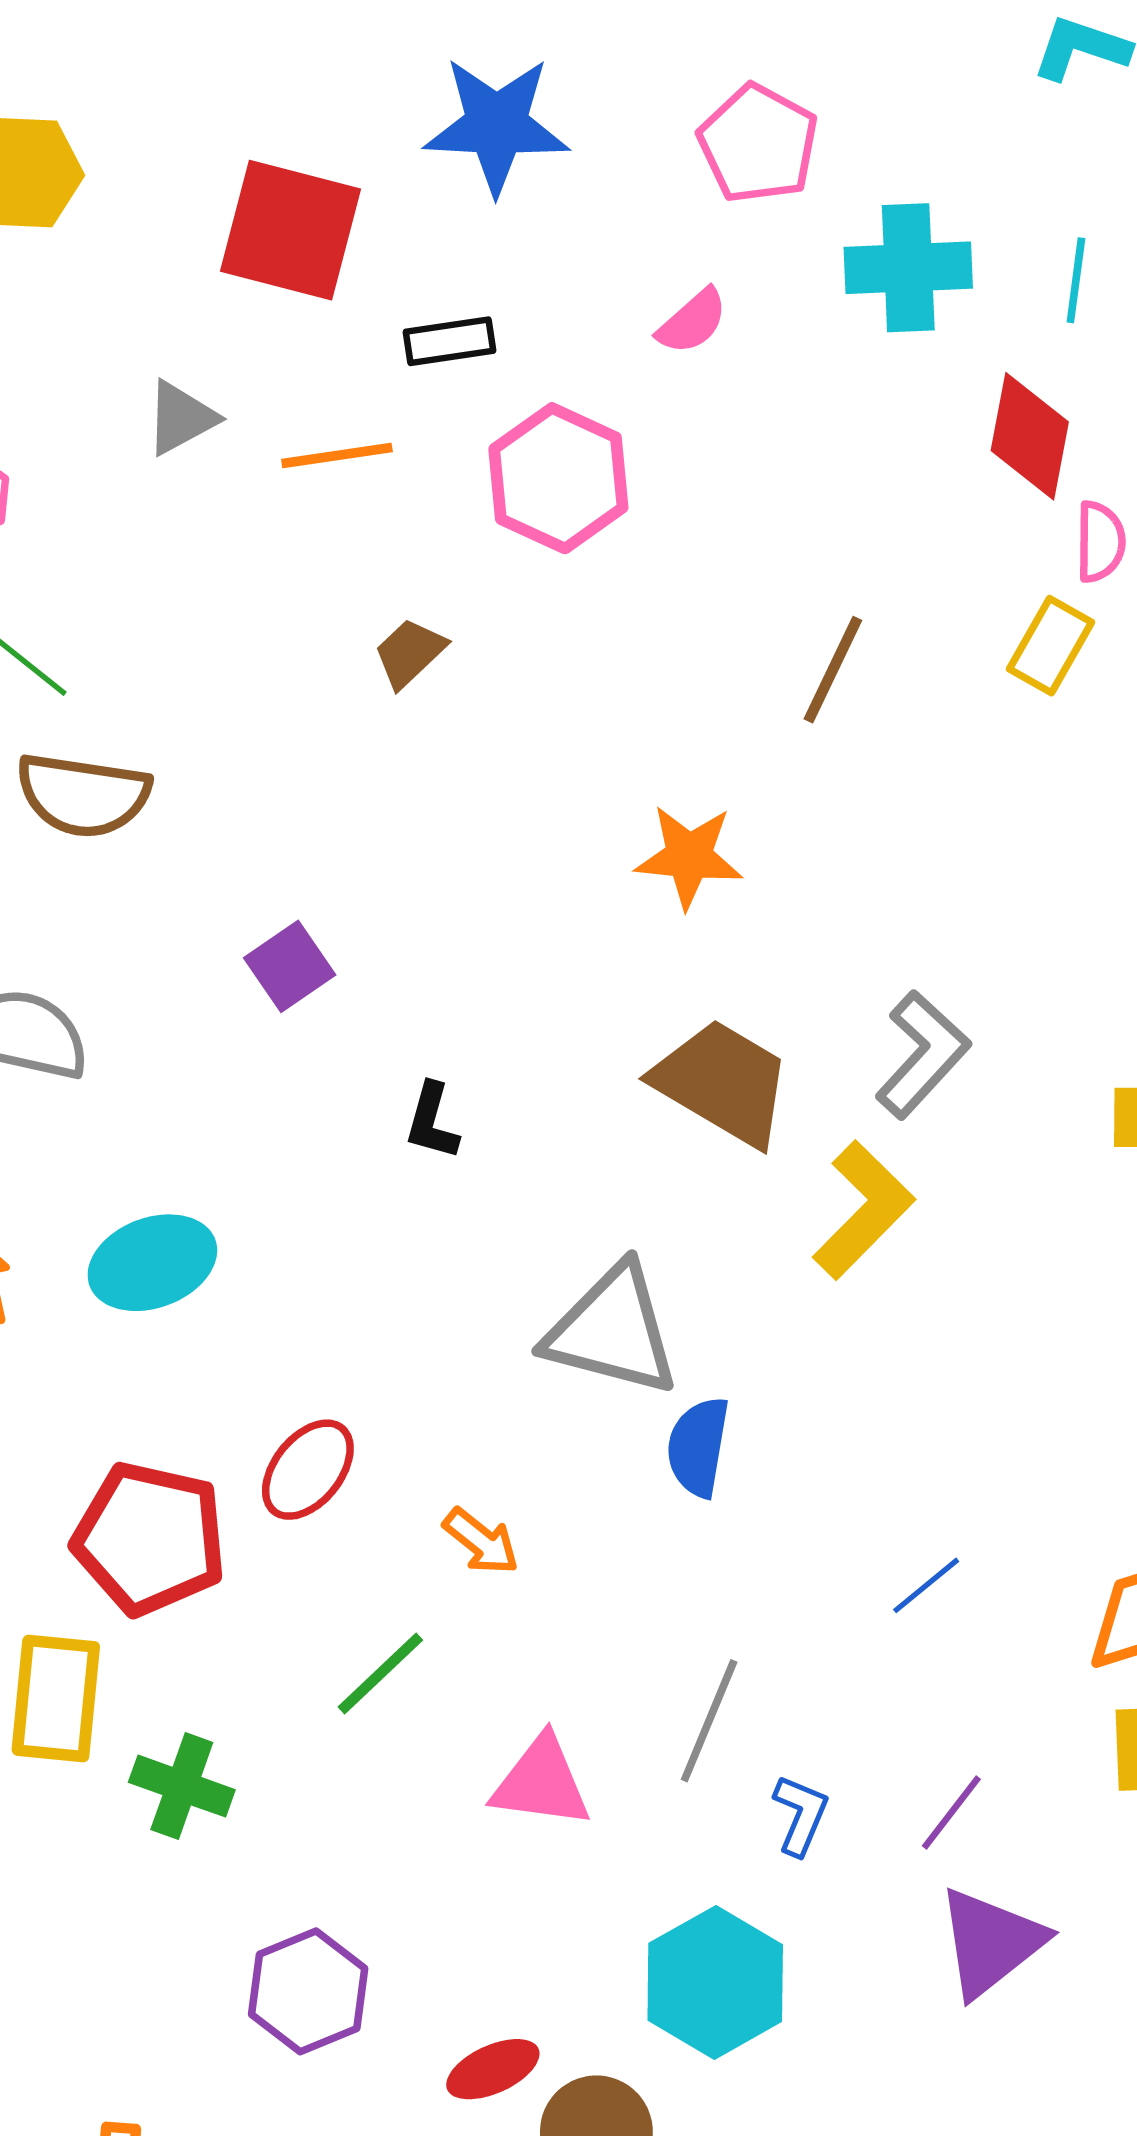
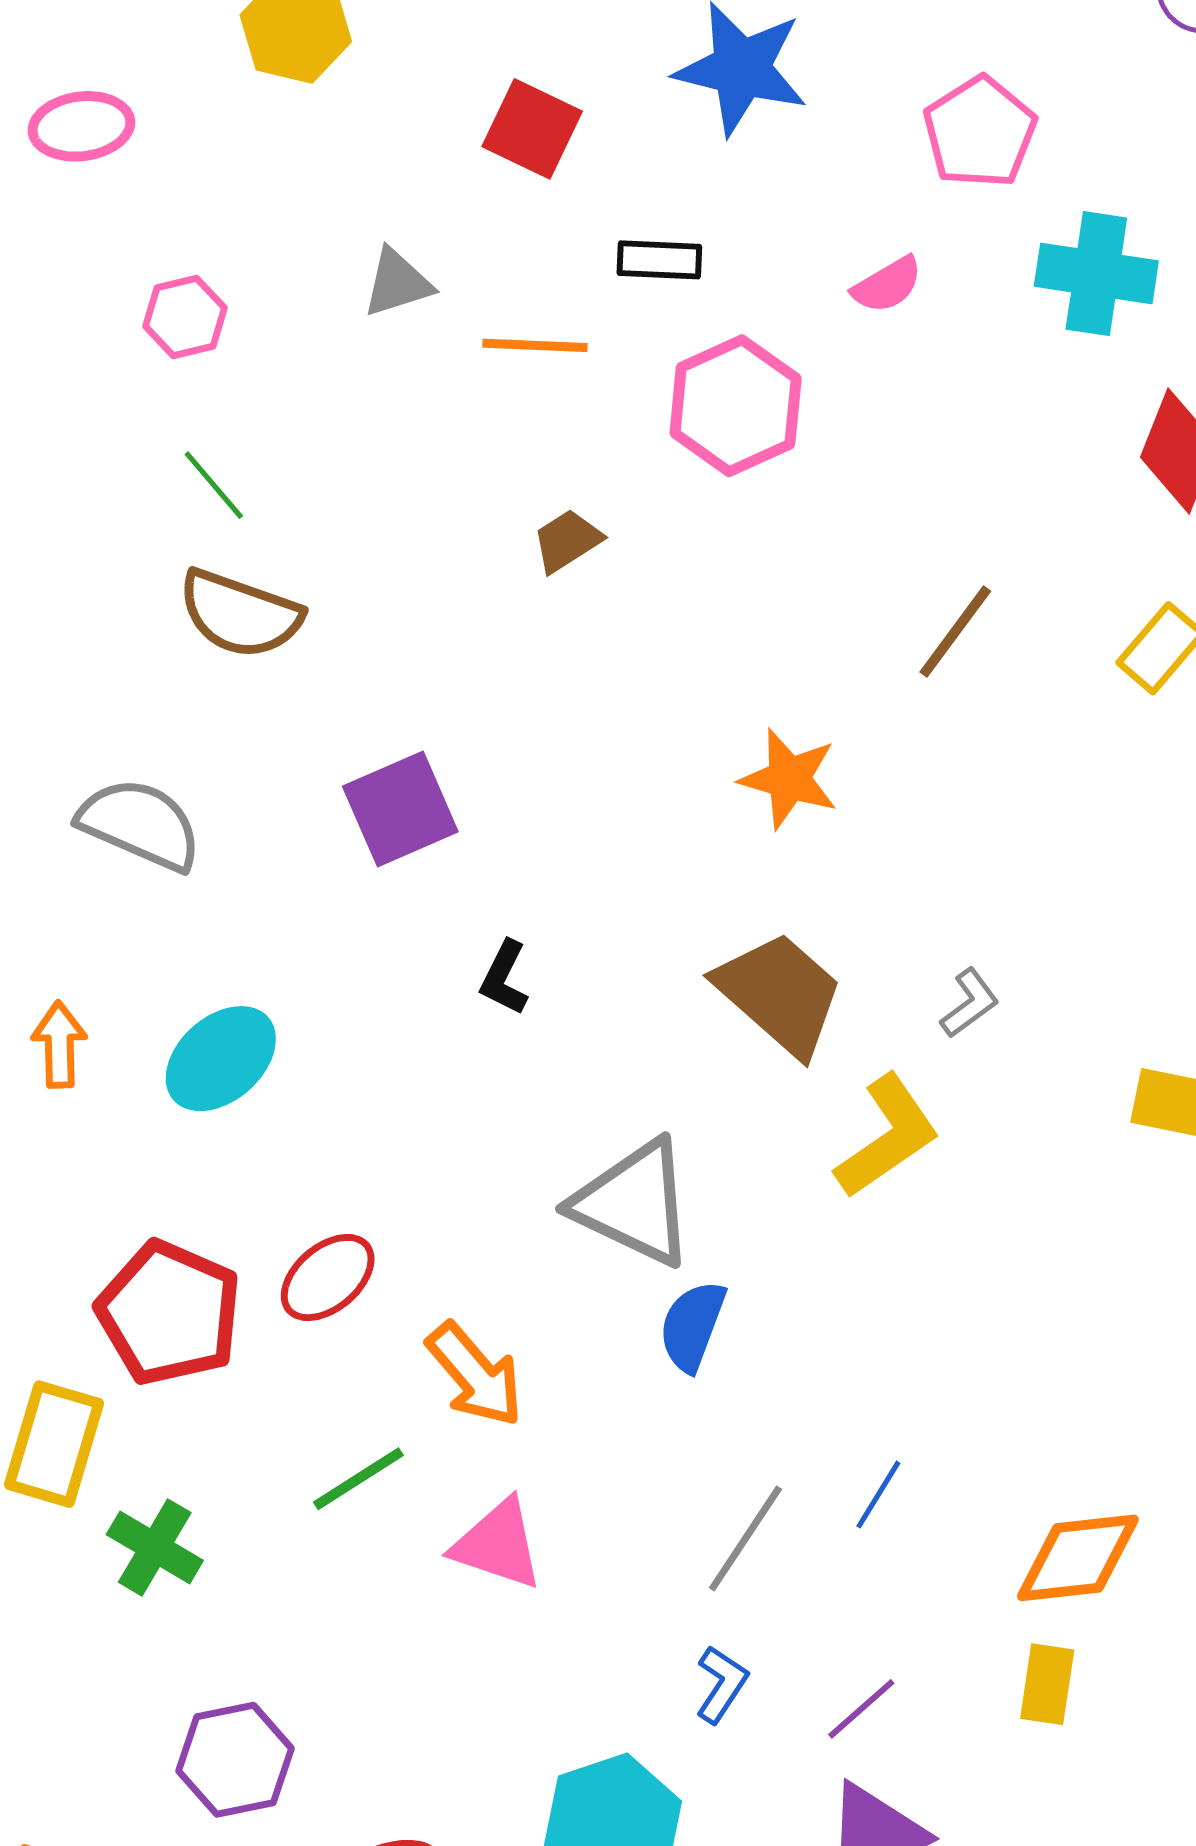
red square: (290, 230) -> (532, 129), size x0.7
purple square: (290, 966) -> (400, 809), size x1.4
gray L-shape: (923, 1054) -> (970, 1003), size x0.6
cyan ellipse: (152, 1263) -> (221, 1059), turned -32
orange arrow: (481, 1541) -> (475, 1375), size x1.5
blue line: (926, 1585) -> (878, 1495), turned -30
gray line: (709, 1721) -> (745, 1539), moved
pink triangle: (541, 1782) -> (498, 1544), moved

